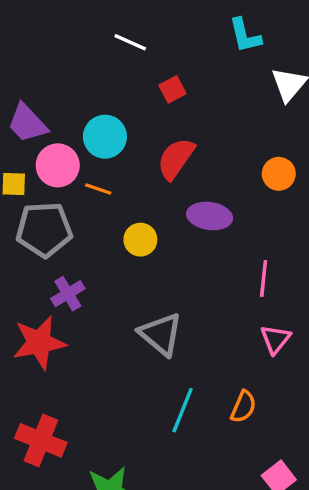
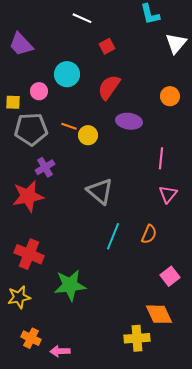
purple trapezoid: (27, 123) -> (21, 44), moved
pink circle: (58, 165) -> (39, 91), size x0.7
orange line: (98, 189) -> (69, 126), moved

